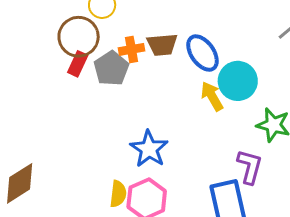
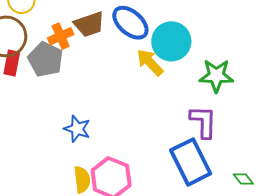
blue star: (149, 149) -> (77, 129), moved, size x0.7

